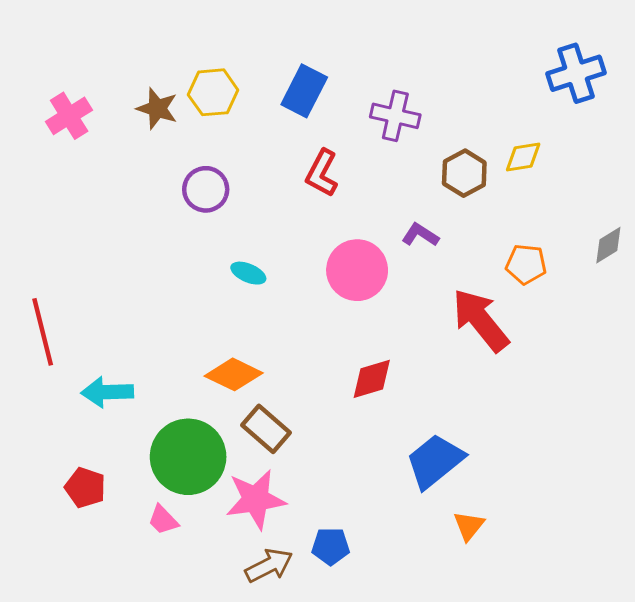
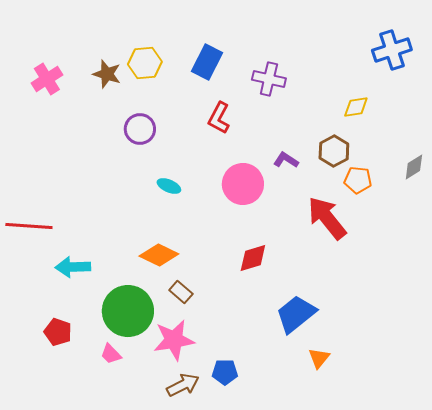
brown hexagon: (464, 173) -> (334, 151), moved
red line: (43, 332) -> (29, 226), turned -72
brown rectangle: (266, 429) -> (181, 292), size x0.7

